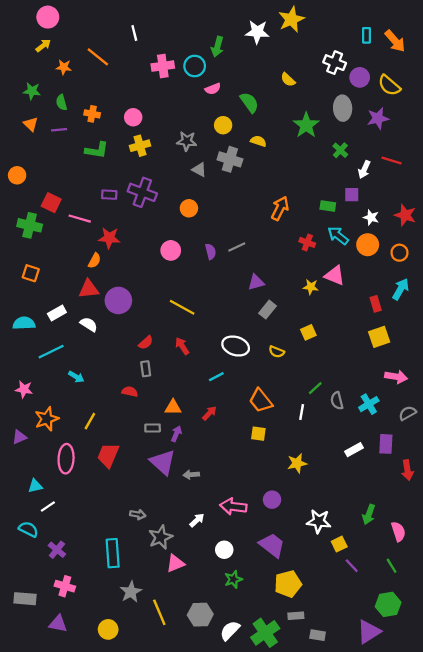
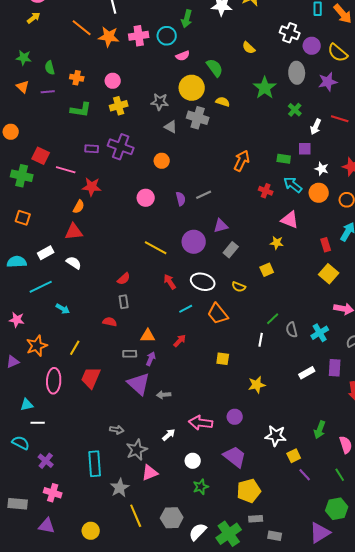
orange star: (64, 67) -> (109, 37), moved, size x1.5
yellow circle: (223, 125) -> (192, 88), size x1.6
yellow star: (311, 287) -> (277, 243), moved
purple circle: (118, 300) -> (194, 242), moved
yellow square: (379, 337) -> (329, 274), turned -30
red arrow: (182, 346) -> (170, 282), moved
orange trapezoid: (261, 401) -> (218, 314), moved
white line: (48, 506) -> (38, 423), turned 32
gray star: (131, 592) -> (120, 488), moved

